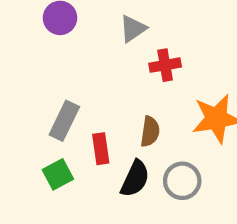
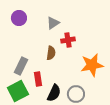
brown semicircle: (150, 132) -> (51, 53), moved
green square: (58, 174) -> (18, 91), size x1.5

